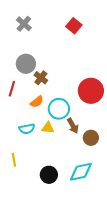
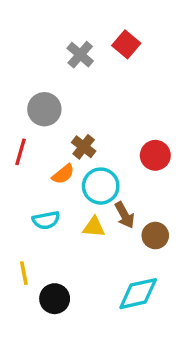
gray cross: (24, 24) -> (80, 55), moved
brown cross: (41, 78) -> (84, 147), moved
red circle: (91, 91) -> (155, 155), size x0.7
yellow triangle: (48, 128) -> (94, 227), moved
black circle: (49, 175) -> (55, 299), moved

